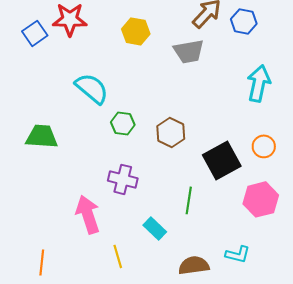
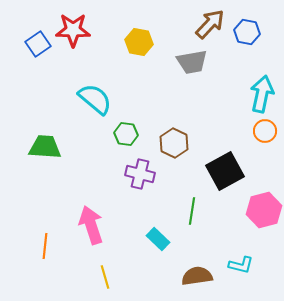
orange circle: (264, 146) -> (265, 131), moved
purple cross: (123, 179) -> (140, 174), moved
yellow line: (118, 256) -> (105, 277), moved
orange line: (42, 262) -> (45, 246), moved

